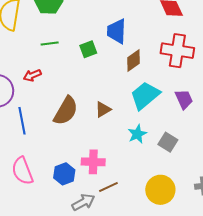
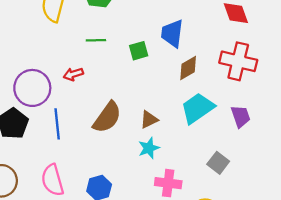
cyan star: (137, 134) -> (149, 148), moved
pink cross: (93, 162) -> (168, 183), moved

